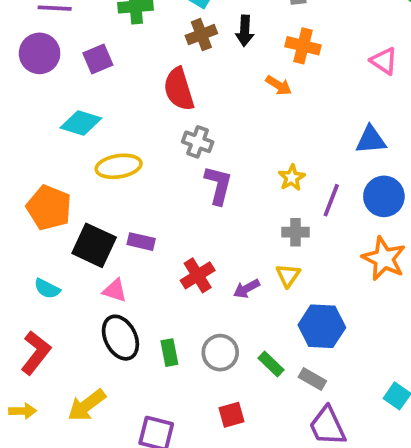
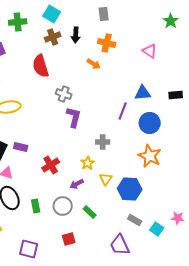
gray cross: (198, 142) -> (64, 94), moved
yellow star: (292, 178) -> (88, 163), moved
purple L-shape: (218, 185) -> (74, 117), moved
purple line: (331, 200) -> (123, 111), moved
yellow triangle: (288, 275) -> (106, 179), moved
purple arrow: (247, 289) -> (77, 184), moved
blue hexagon: (322, 326) -> (130, 189), moved
gray rectangle: (312, 379) -> (135, 220), moved

